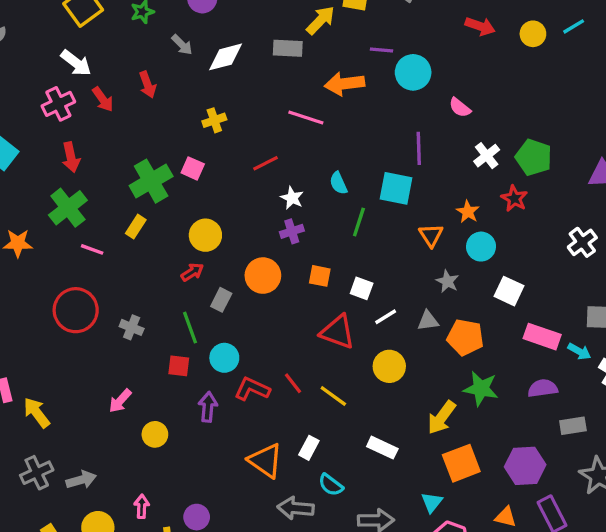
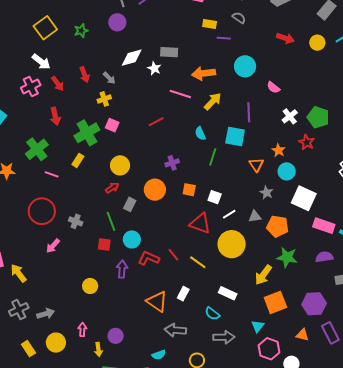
yellow arrow: (321, 20) -> (213, 101), moved
gray arrow: (182, 45) -> (109, 78), moved
purple line: (382, 50) -> (224, 38), moved
yellow cross: (214, 120) -> (104, 99), moved
red arrow: (71, 157) -> (55, 116), moved
white star: (292, 198) -> (154, 68), moved
white square: (509, 291) -> (304, 198), size x1.4
yellow circle: (389, 366) -> (232, 244), size x1.4
pink arrow: (120, 401) -> (53, 246), moved
cyan semicircle: (331, 485) -> (212, 314), moved

